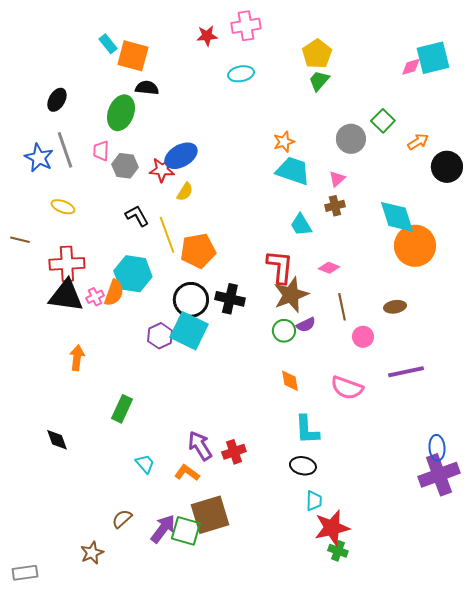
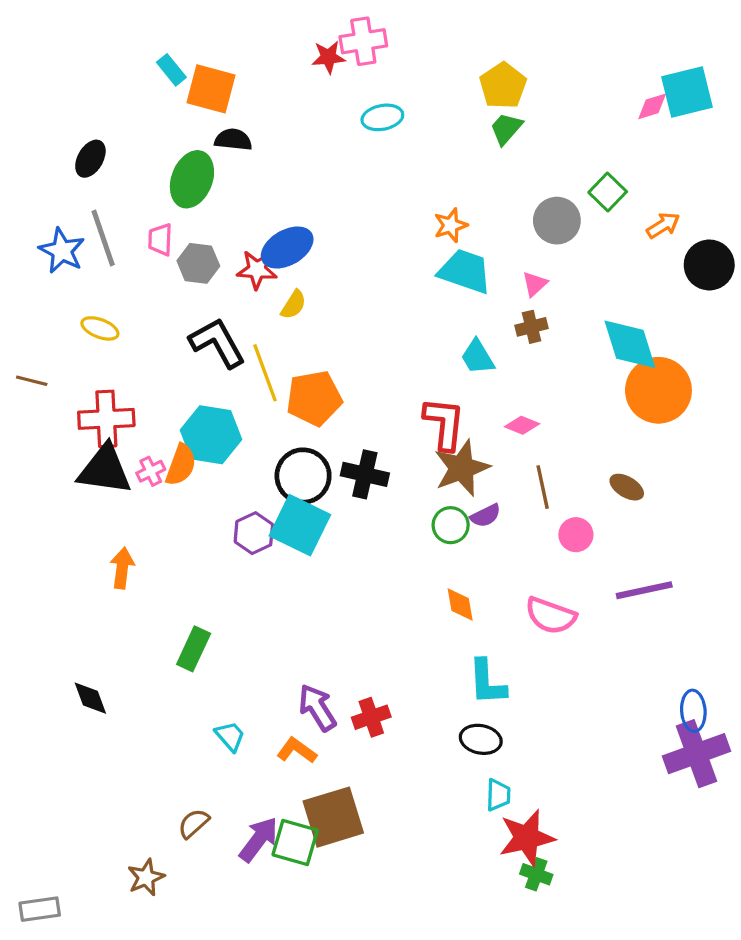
pink cross: (246, 26) -> (363, 41), moved
black L-shape: (137, 216) -> (217, 343), size x1.5
brown ellipse: (395, 307) -> (627, 487), turned 40

